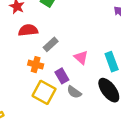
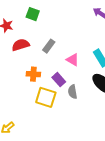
gray rectangle: (51, 44) -> (49, 46), moved
gray semicircle: (74, 92) -> (73, 92), turned 56

